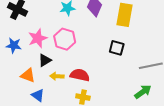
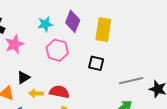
pink star: (38, 38) -> (14, 44), moved
pink hexagon: (65, 39) -> (57, 50), moved

